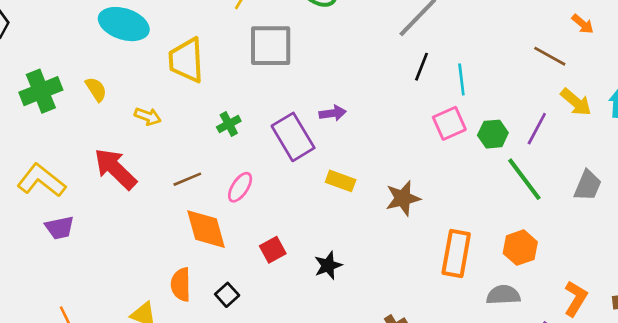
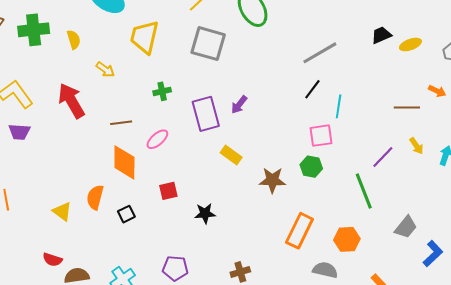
orange arrow: (583, 24) -> (437, 91), turned -30
brown line: (550, 56) -> (407, 108), turned -45
yellow arrow: (576, 102) -> (416, 146), size x0.7
purple arrow: (333, 113) -> (239, 105), turned 120
green hexagon: (493, 134) -> (311, 167), moved
gray trapezoid: (588, 186) -> (406, 227), moved

